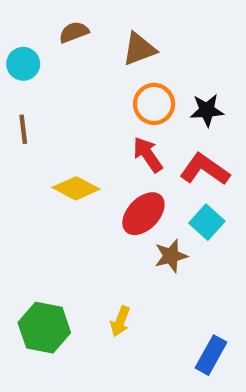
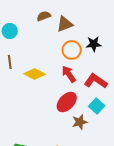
brown semicircle: (74, 32) -> (44, 16), moved
black star: (207, 110) -> (94, 44), moved
yellow diamond: (76, 188) -> (35, 74), moved

